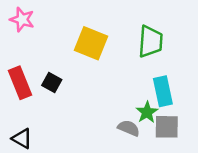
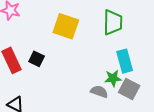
green star: (147, 112) -> (113, 78), turned 30
gray square: (167, 127) -> (129, 89), turned 30

